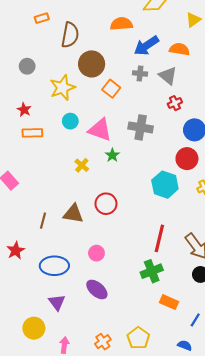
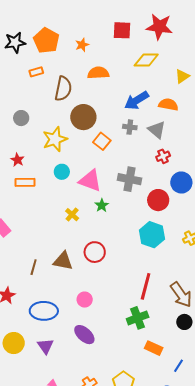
orange semicircle: (121, 24) -> (98, 73), moved
red circle: (187, 159) -> (158, 200), moved
yellow circle: (34, 328) -> (14, 343), moved

